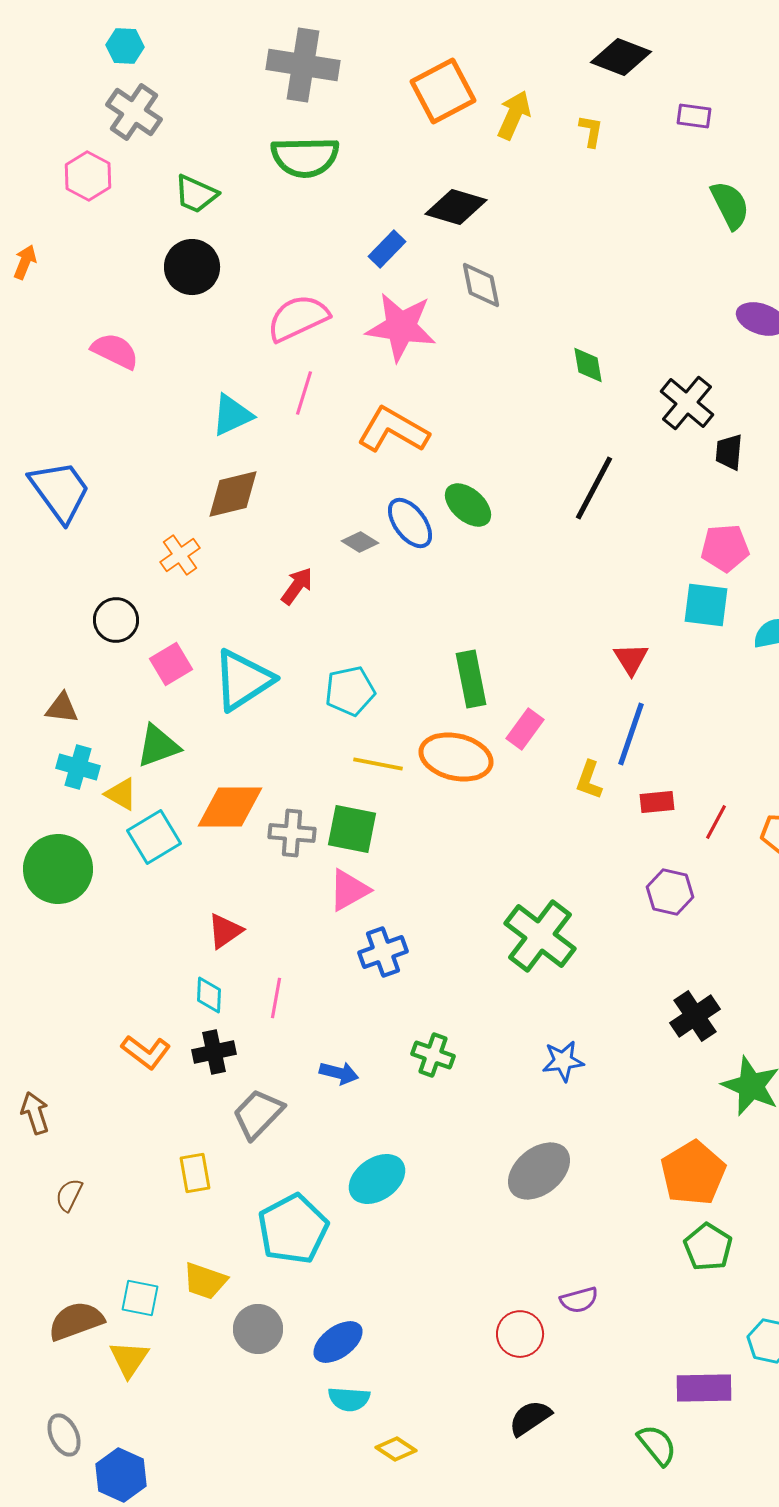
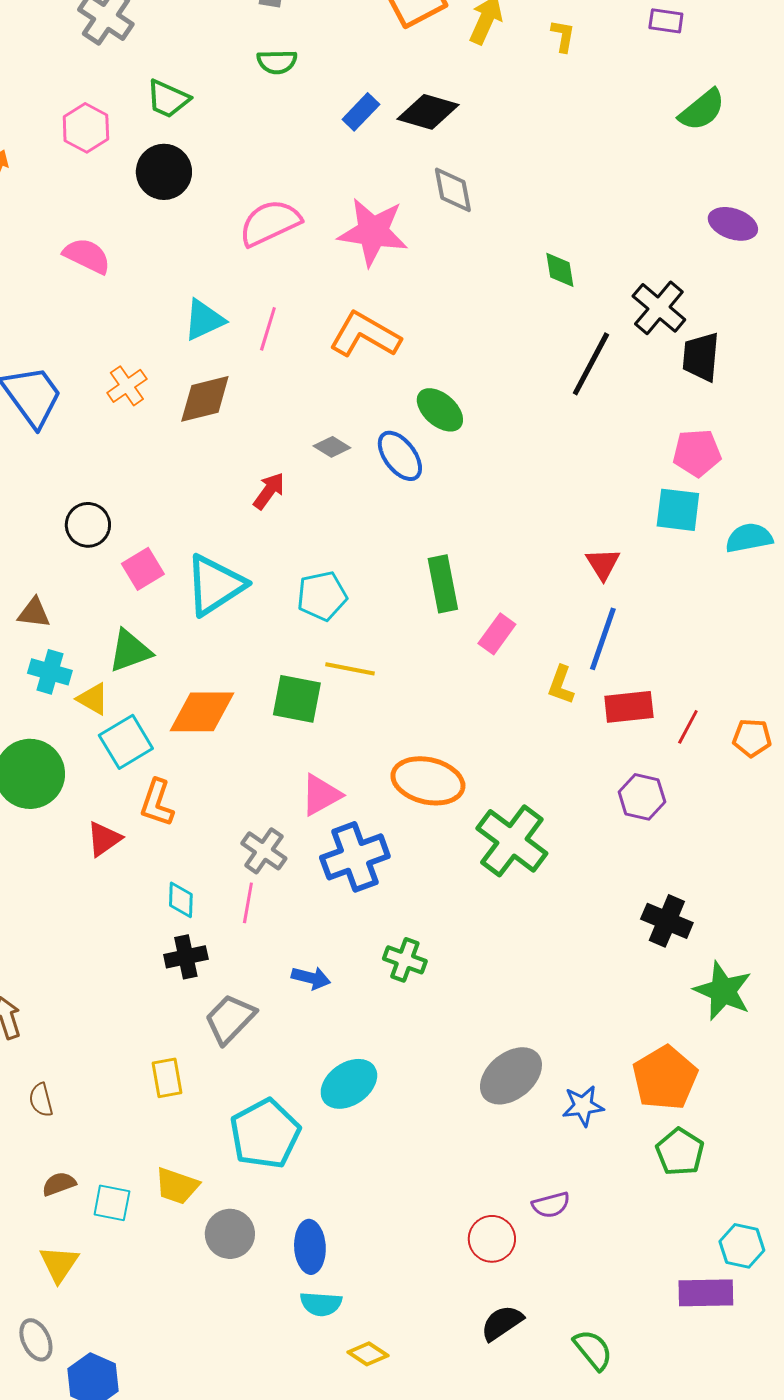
green semicircle: (305, 157) -> (277, 62), size x0.6
pink hexagon: (88, 176) -> (86, 128), moved
green semicircle: (730, 205) -> (702, 110), turned 78
blue rectangle: (387, 249) -> (361, 112), moved
pink line: (304, 393) -> (268, 329), moved
black trapezoid: (729, 452) -> (701, 357), size x1.4
black line: (594, 488) -> (591, 364), moved
blue ellipse: (410, 523) -> (400, 456), moved
orange cross: (180, 555) -> (127, 386), moved
orange ellipse: (456, 757) -> (428, 781), moved
red rectangle: (657, 802) -> (629, 707), size x1.4
green square: (352, 829) -> (297, 699), moved
gray cross: (292, 833) -> (264, 851), moved, turned 30
red triangle: (225, 931) -> (104, 839), moved
blue cross: (383, 952) -> (355, 857), size x1.4
black cross: (695, 1016) -> (667, 921), turned -33
orange L-shape: (146, 1052) -> (157, 803), moved, turned 72
blue star: (563, 1061) -> (583, 1106), moved
brown semicircle: (69, 1195) -> (41, 1100), turned -40
brown semicircle: (76, 1321) -> (59, 1184), moved, size x0.6
blue ellipse: (338, 1342) -> (310, 1247), turned -57
yellow triangle: (129, 1359) -> (59, 1264), moved
purple rectangle: (704, 1388) -> (706, 1293), moved
green semicircle: (657, 1445) -> (593, 1350), moved

